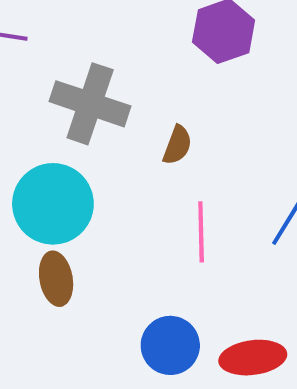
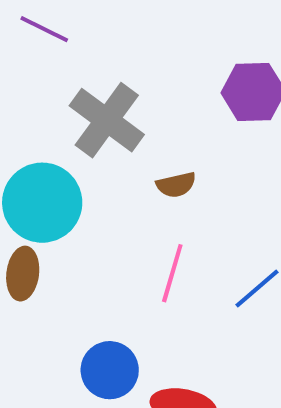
brown semicircle: (177, 145) -> (176, 185), turned 39

